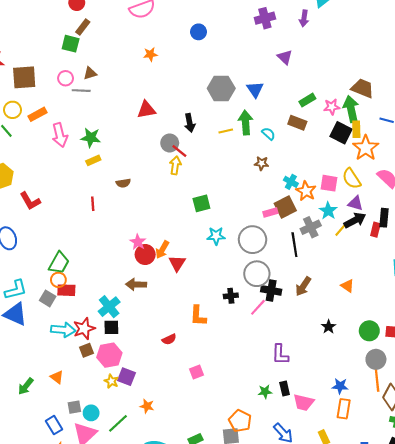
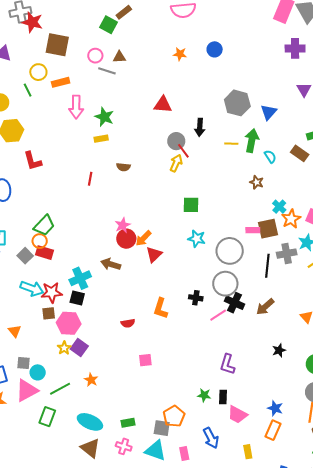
blue circle: (198, 32) -> (215, 49), moved

